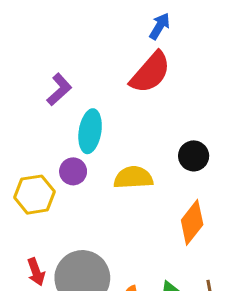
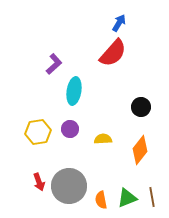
purple circle: (73, 171) -> (70, 129), moved
yellow semicircle: (133, 178) -> (103, 139), moved, size x0.7

